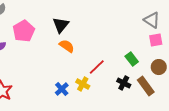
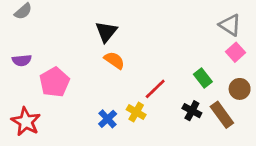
pink pentagon: (24, 31) -> (54, 82), moved
pink square: (156, 40) -> (236, 52), turned -32

